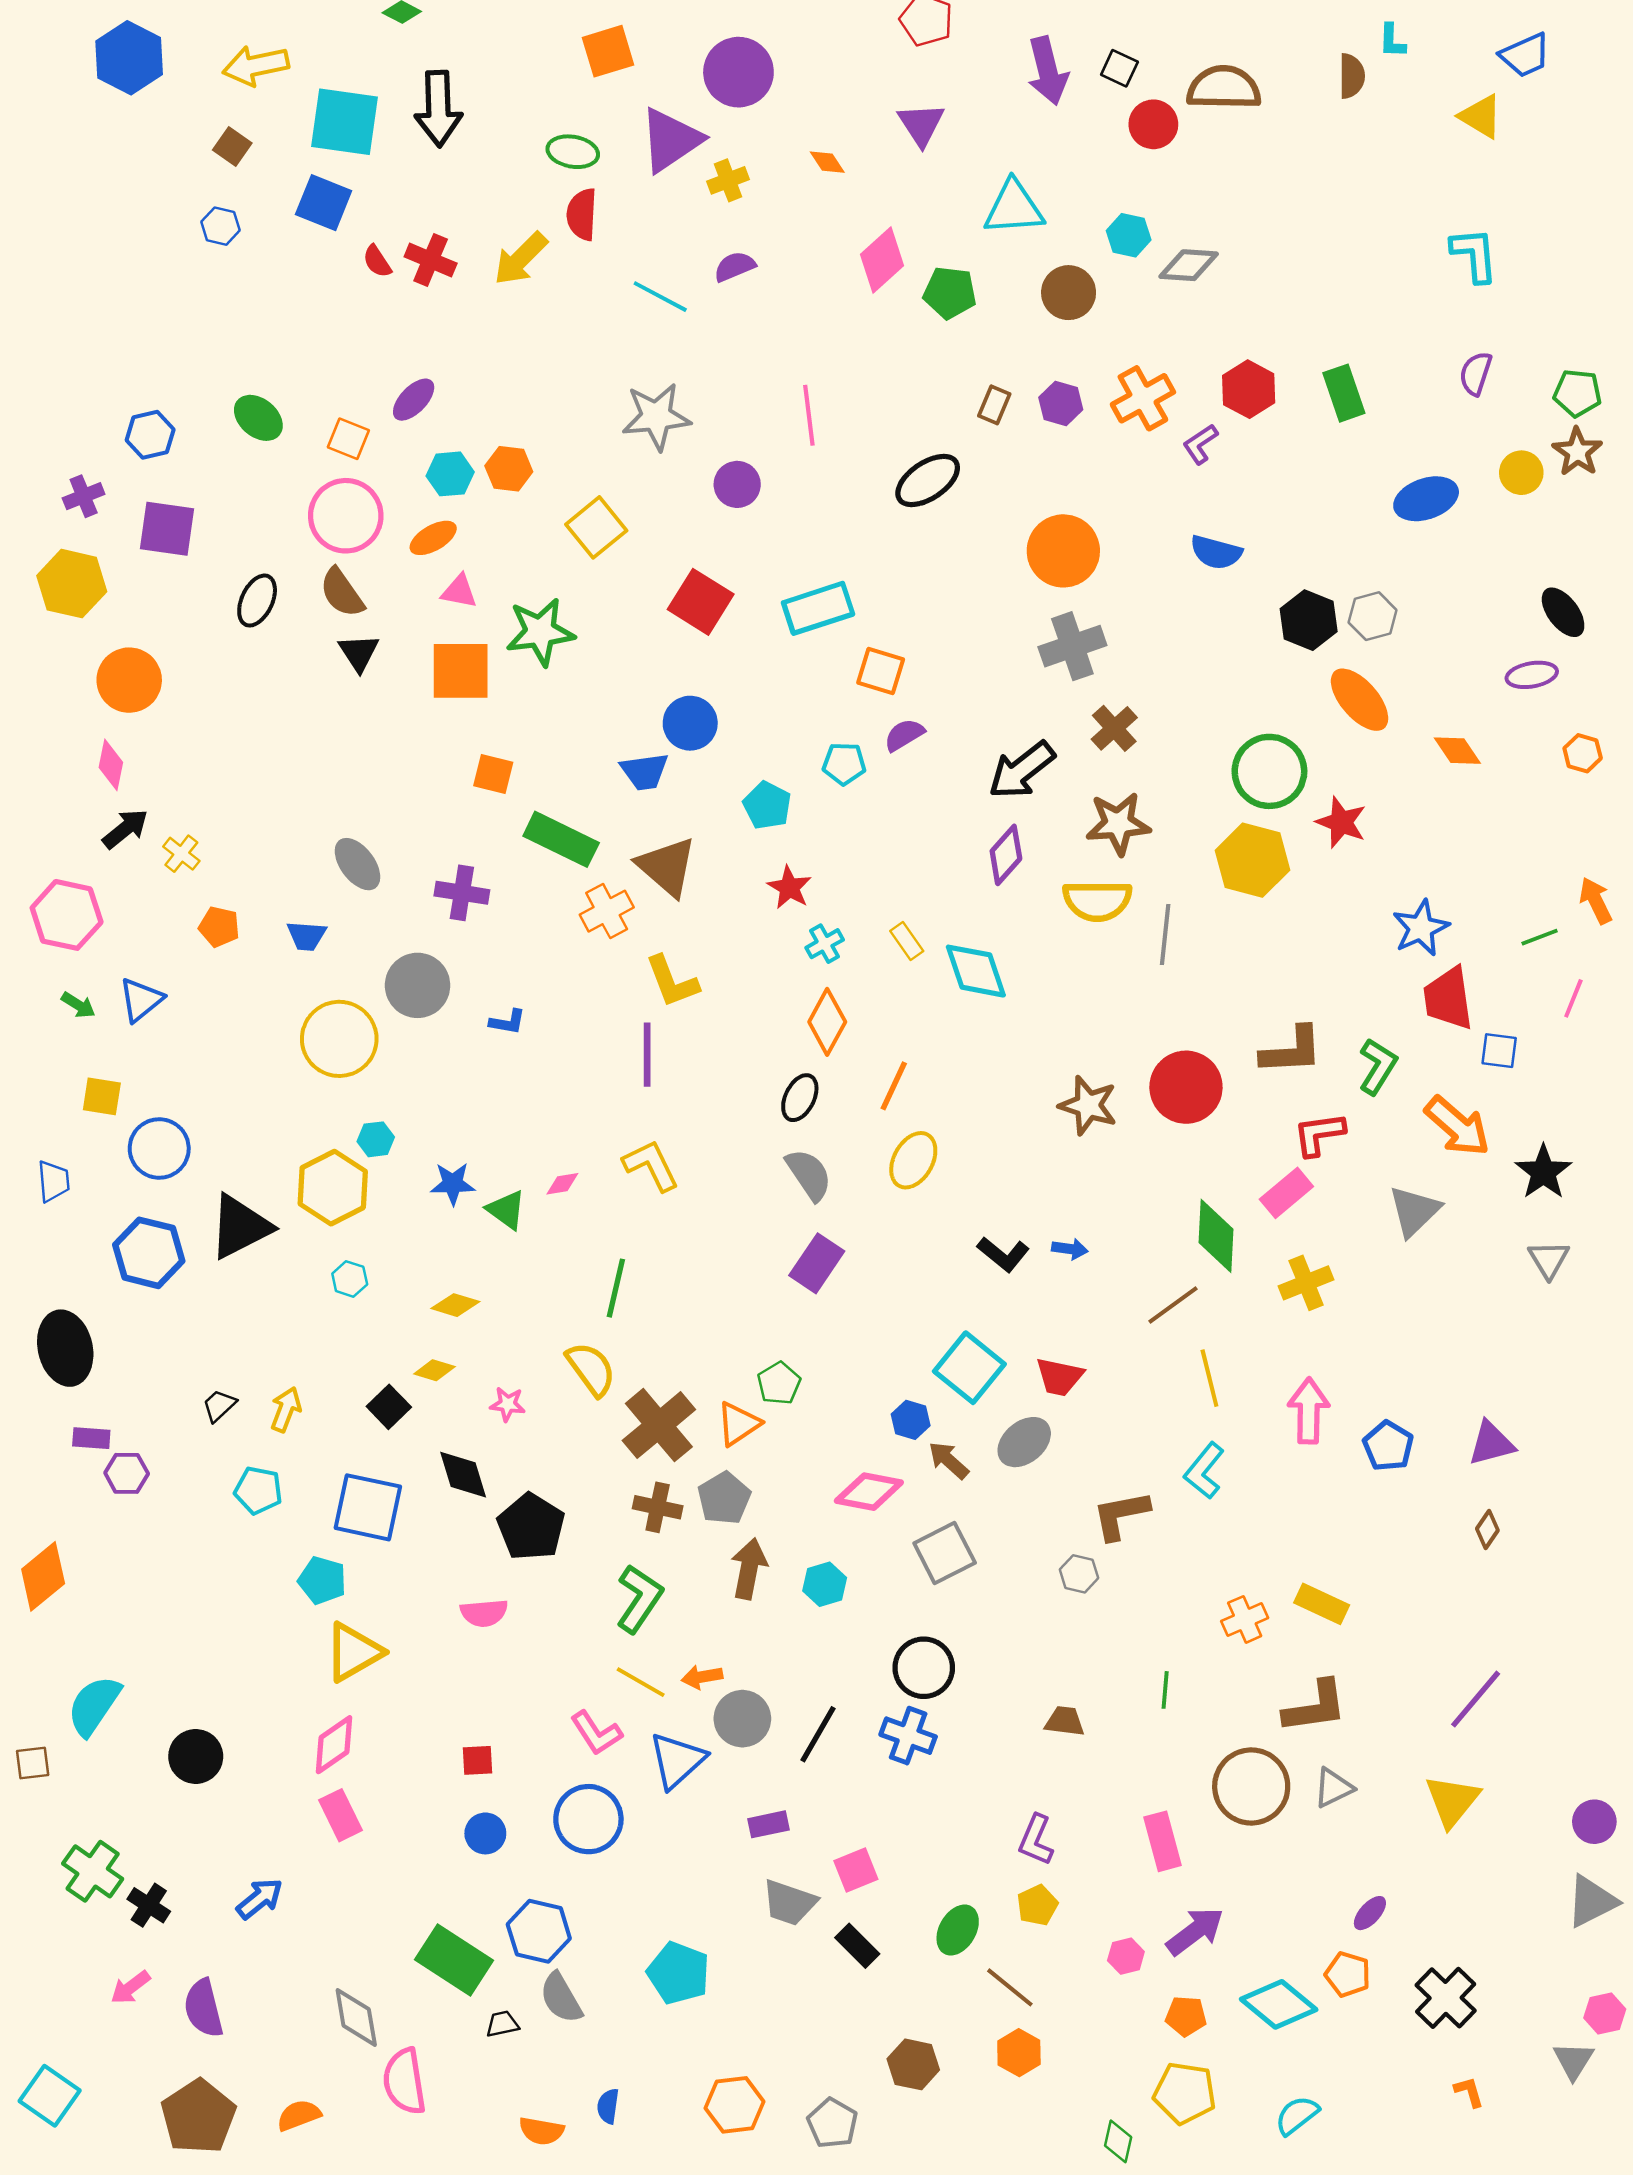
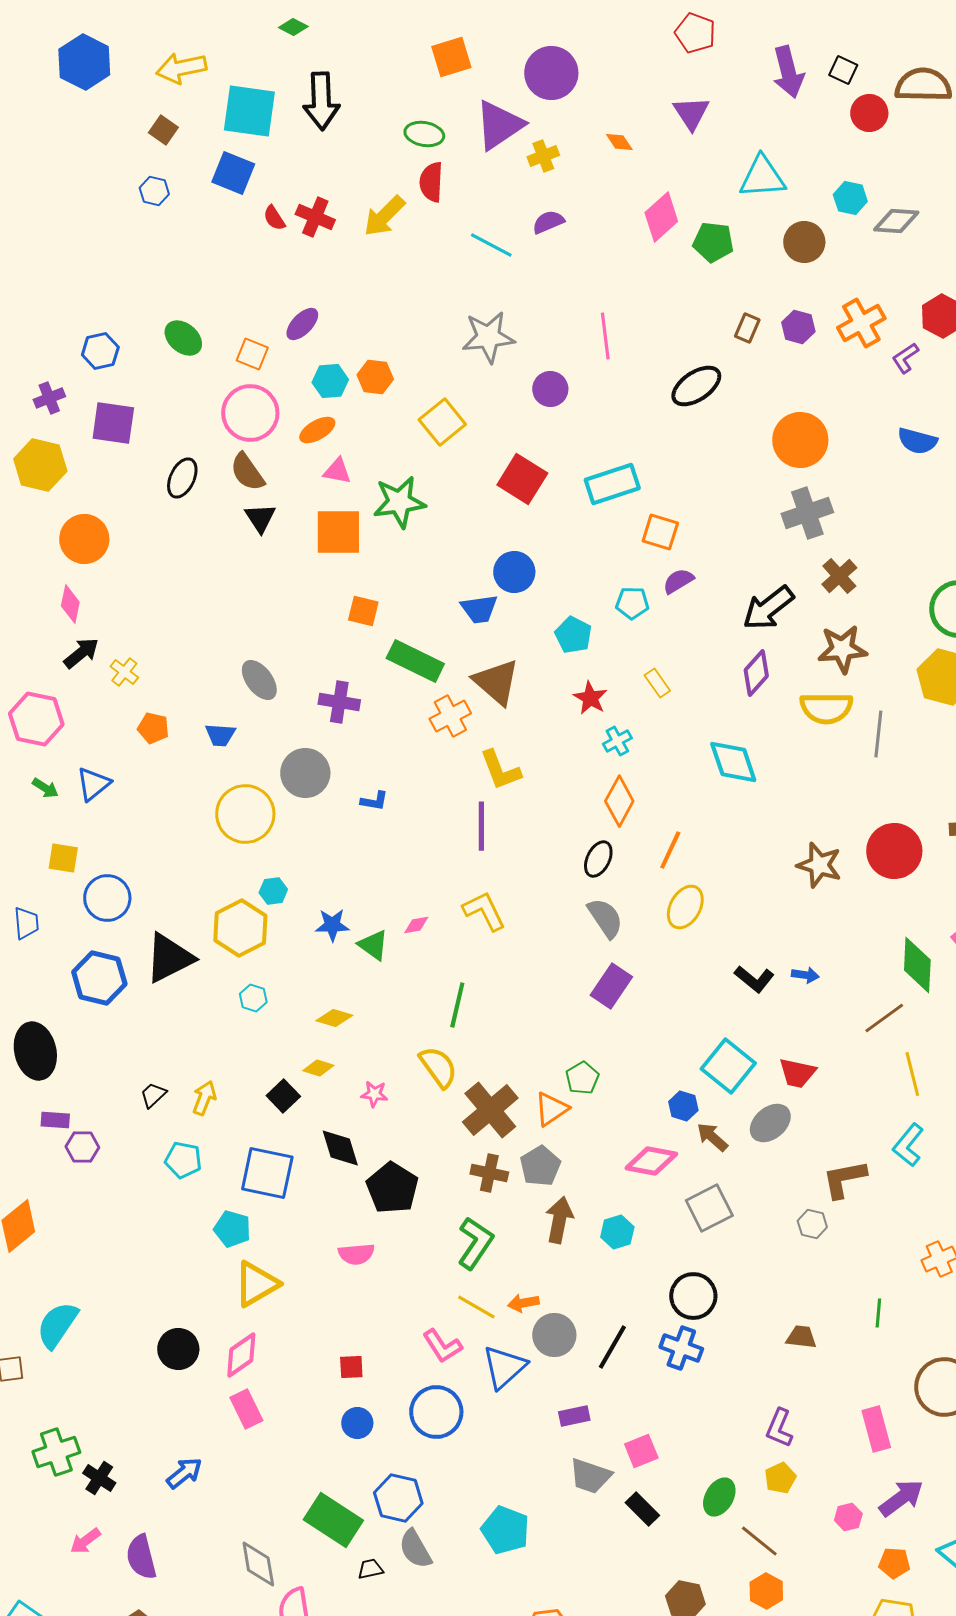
yellow rectangle: (907, 941) -> (657, 683), moved
black circle: (196, 1756) -> (178, 1349), moved
green cross: (93, 1871) -> (56, 1452), turned 36

